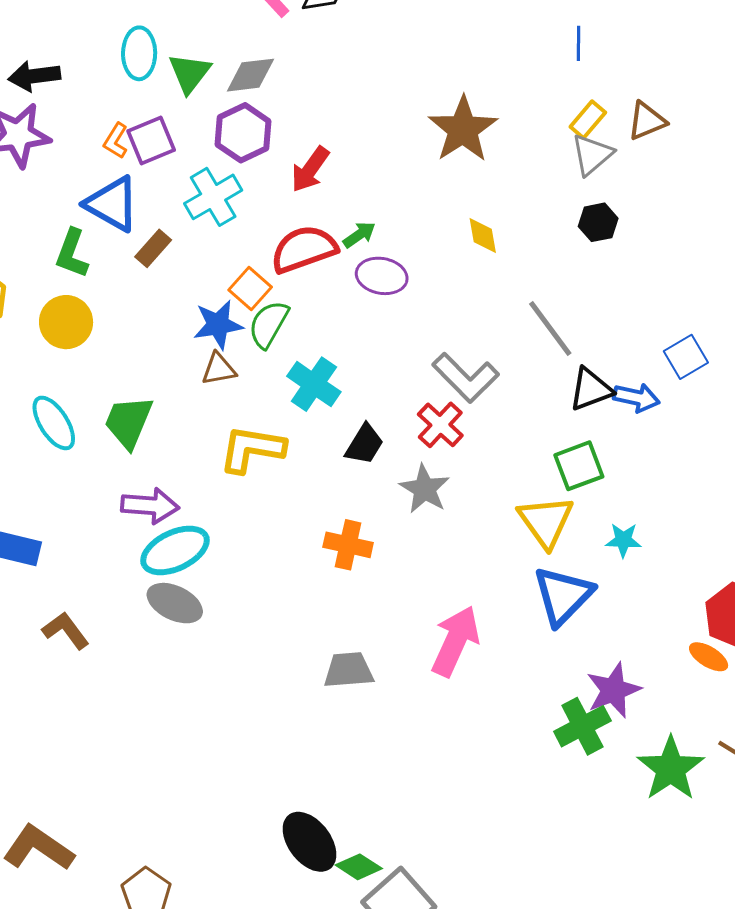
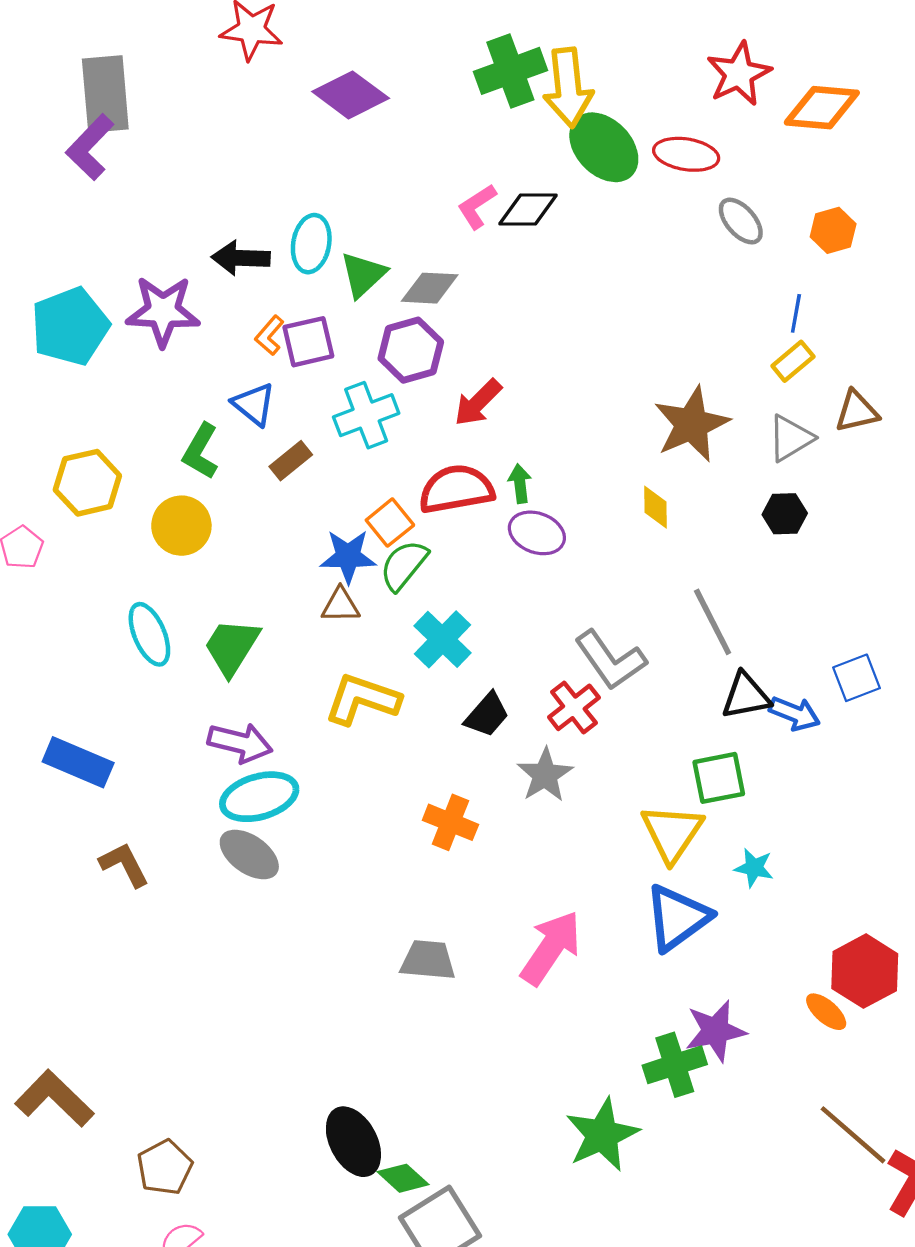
black arrow: (34, 76) -> (241, 258), moved
yellow rectangle: (588, 120) -> (793, 361), moved
brown star: (463, 129) -> (691, 424), moved
blue triangle: (112, 204) -> (254, 404), size x0.7
green arrow: (359, 235) -> (520, 484), turned -72
green star: (671, 769) -> (602, 1135), moved

